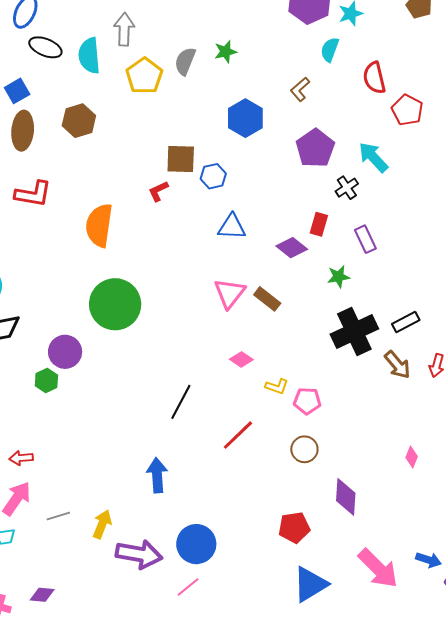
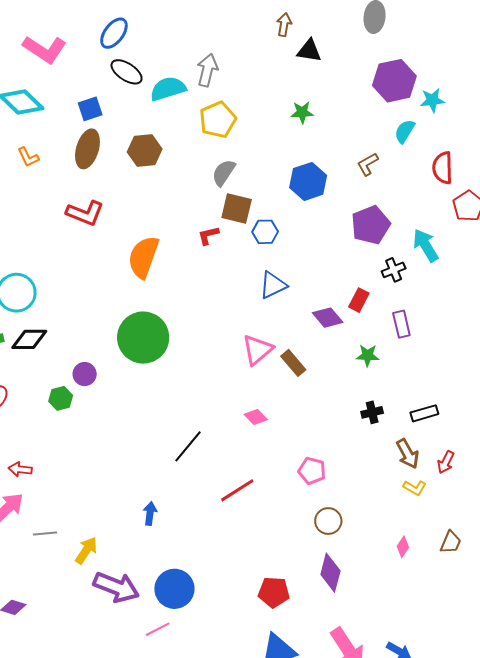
cyan semicircle: (89, 56) -> (168, 89), turned 66
gray semicircle: (185, 61) -> (224, 173), moved
blue triangle: (232, 227) -> (273, 285), turned -40
black cross: (354, 331) -> (372, 412), size x0.5
purple circle: (65, 352) -> (85, 374), size x0.7
yellow L-shape: (277, 386) -> (415, 488), moved
brown circle: (304, 449) -> (328, 521), moved
blue arrow: (157, 475) -> (150, 513), size x0.7

